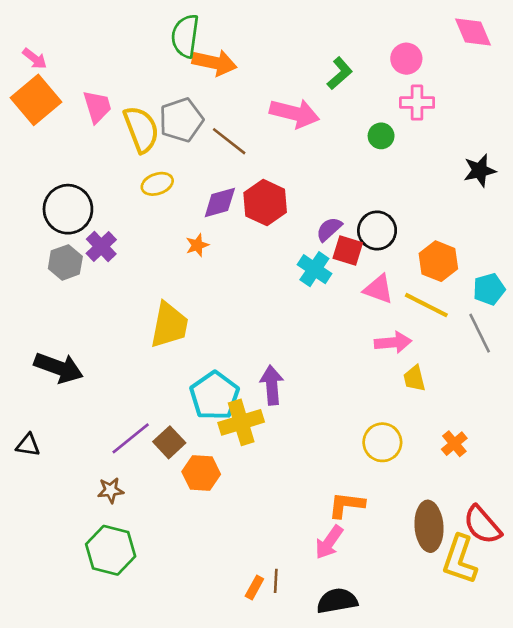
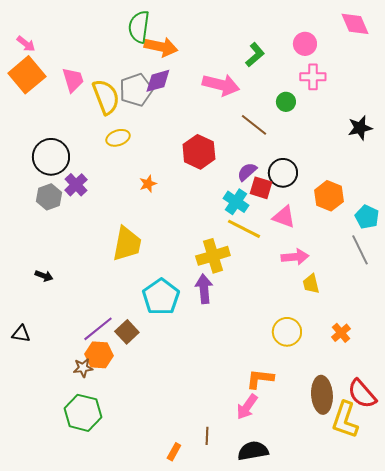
brown line: (229, 141) -> (254, 125), moved
purple diamond: (220, 203) -> (158, 81), moved
cyan pentagon: (489, 289) -> (367, 217), turned -30
yellow line: (426, 305) -> (244, 229), moved
black arrow: (59, 368) -> (44, 276), size x0.5
yellow cross: (241, 422) -> (213, 256), moved
orange hexagon: (201, 473) -> (99, 355), moved
orange rectangle: (254, 588) -> (174, 452), moved

